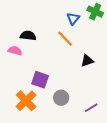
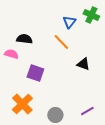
black triangle: (87, 61) -> (83, 64), turned 40
purple square: (40, 80) -> (35, 73), moved
gray circle: (61, 98) -> (55, 115), moved

